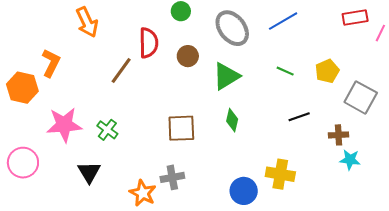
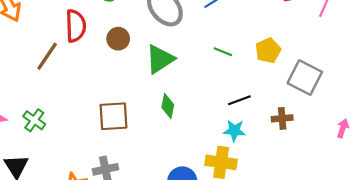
cyan star: (350, 160) -> (234, 131), moved

